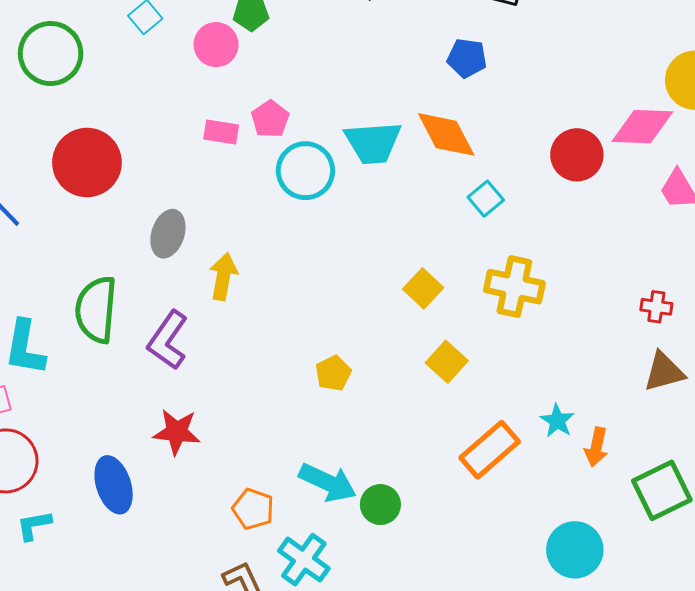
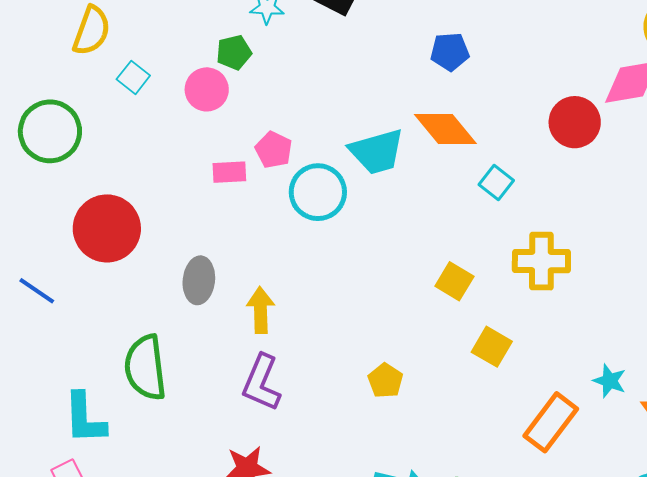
purple L-shape: (168, 340) -> (262, 383), moved

